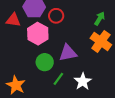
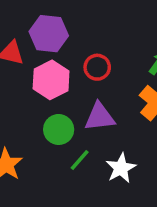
red circle: (56, 16) -> (97, 67), moved

